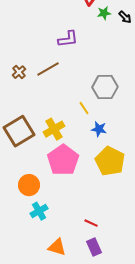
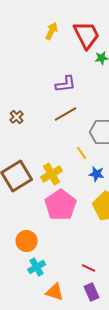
brown line: (48, 69) -> (66, 114), moved
orange circle: (29, 185) -> (27, 241), moved
cyan cross: (39, 211) -> (37, 267), moved

